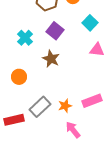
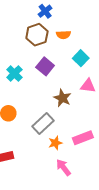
brown star: (51, 59) -> (62, 98), moved
gray rectangle: (40, 107) -> (43, 124), moved

